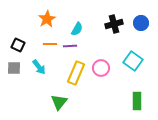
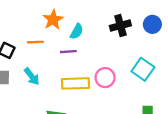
orange star: (47, 19) -> (53, 20), moved
orange line: (50, 44) -> (35, 42), moved
yellow rectangle: (76, 73) -> (75, 83), turned 65

